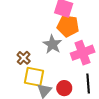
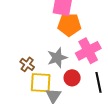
gray star: (52, 44) -> (57, 58), moved, turned 30
red circle: (64, 88) -> (72, 78), moved

